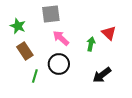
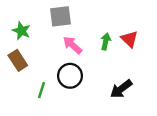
green arrow: (91, 44) -> (106, 41), moved
brown rectangle: (25, 51) -> (18, 60), moved

